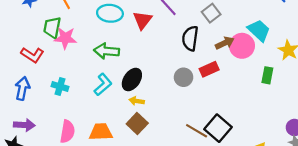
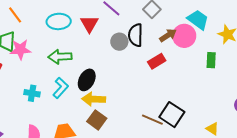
gray circle: (184, 77) -> (119, 42), moved
cyan cross: (60, 87) -> (32, 93), moved
yellow arrow: (137, 101) -> (94, 99), size x1.6

